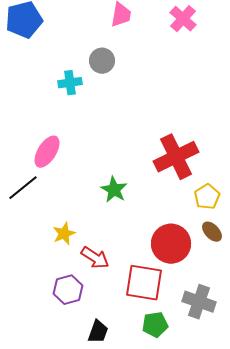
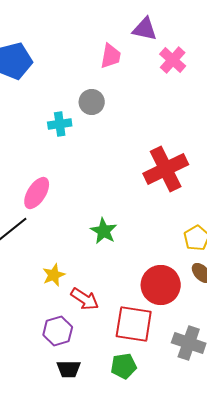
red cross: (176, 157) -> (166, 169), moved
green pentagon: (155, 325) -> (124, 366), moved
black trapezoid: (98, 332) -> (69, 369), moved, turned 70

